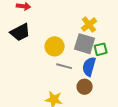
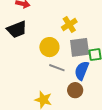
yellow cross: (89, 25) -> (69, 25), moved
gray square: (84, 44) -> (80, 47), turned -30

